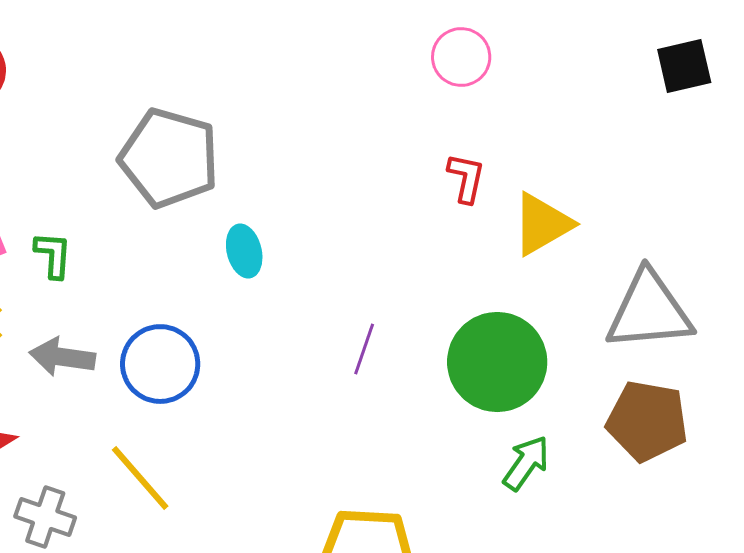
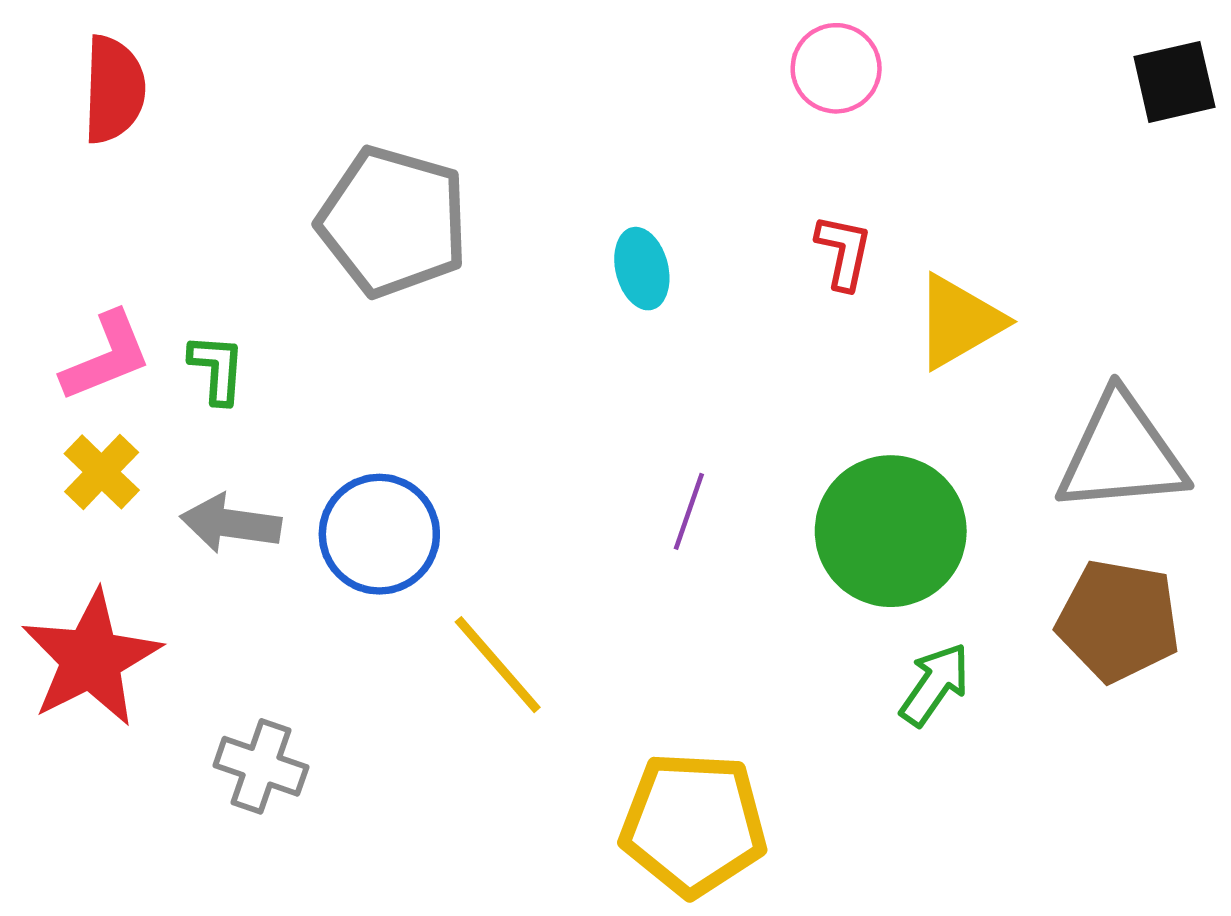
cyan ellipse: (244, 251) -> (642, 269), moved
yellow line: (140, 478) -> (498, 665), moved
gray cross: (45, 517) -> (261, 766), moved

